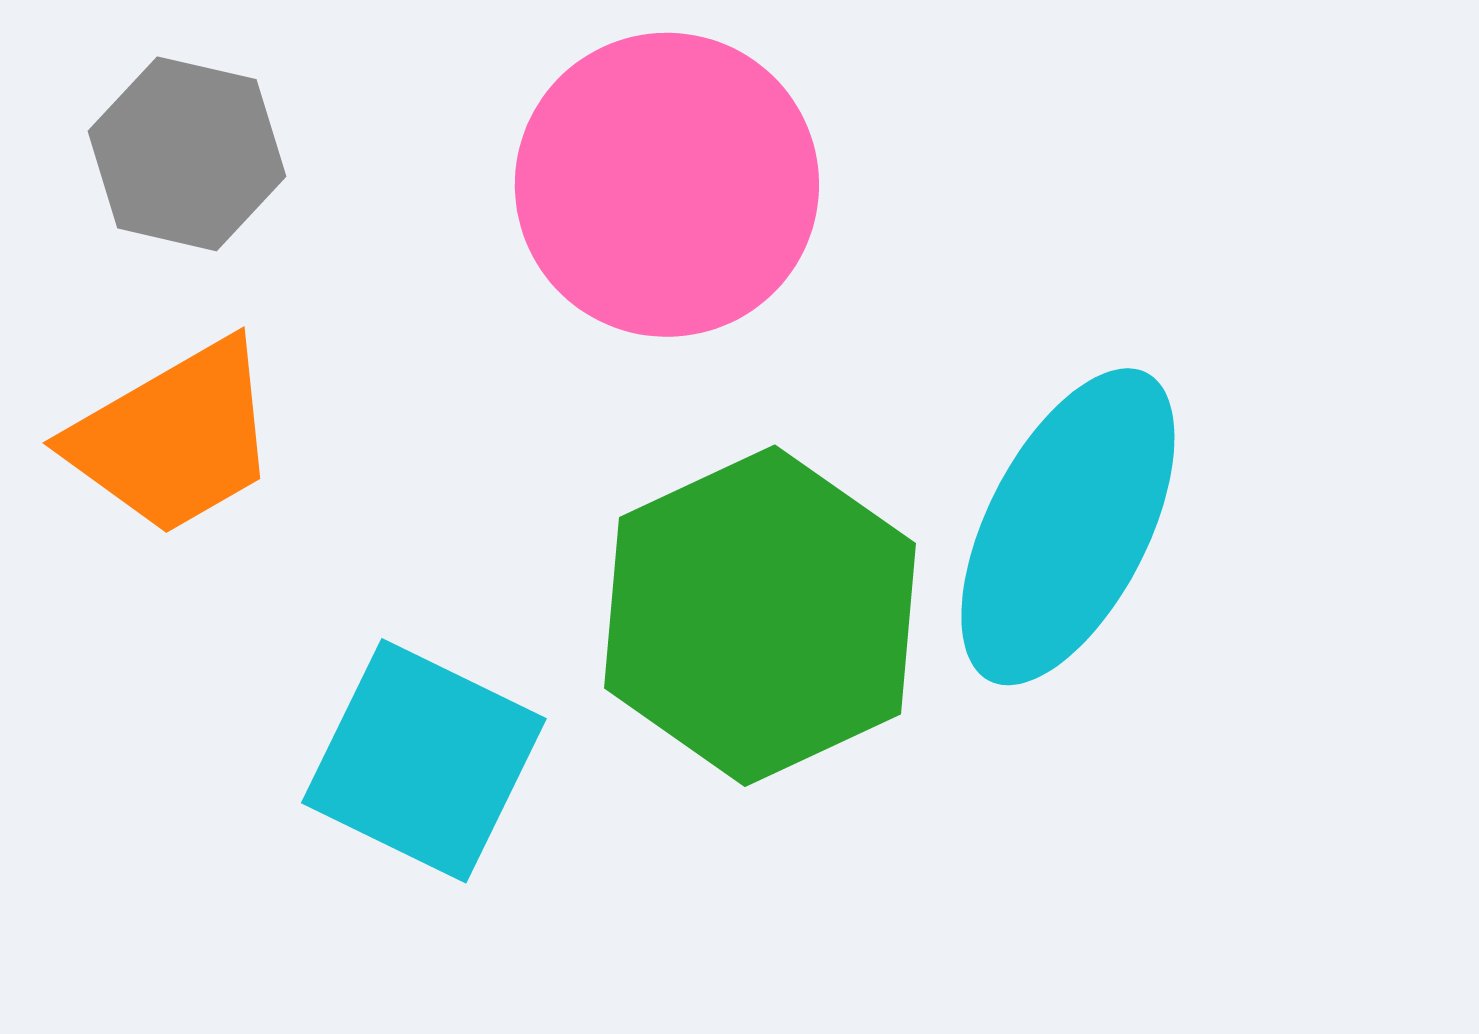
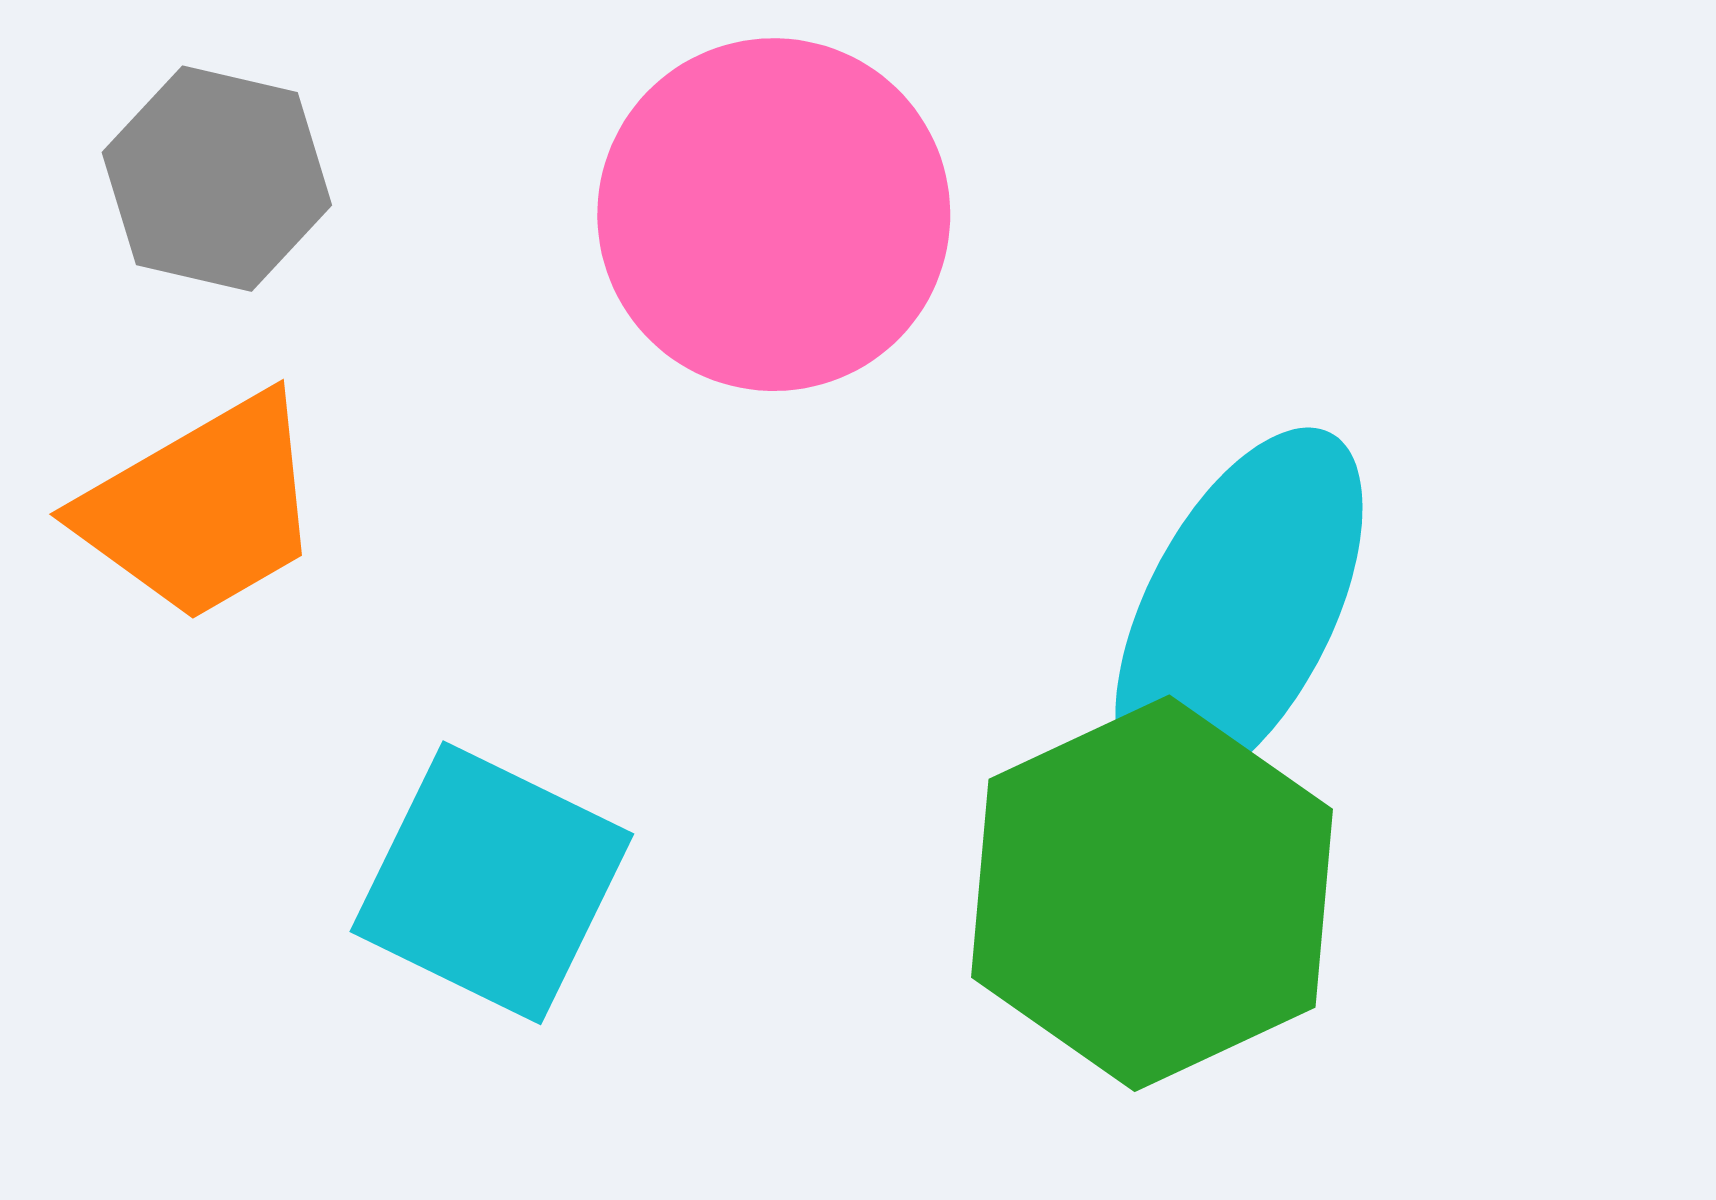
green hexagon: (760, 616) -> (1152, 893), moved

